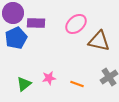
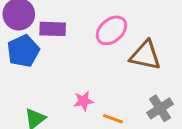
pink star: (49, 78) -> (84, 101), moved

